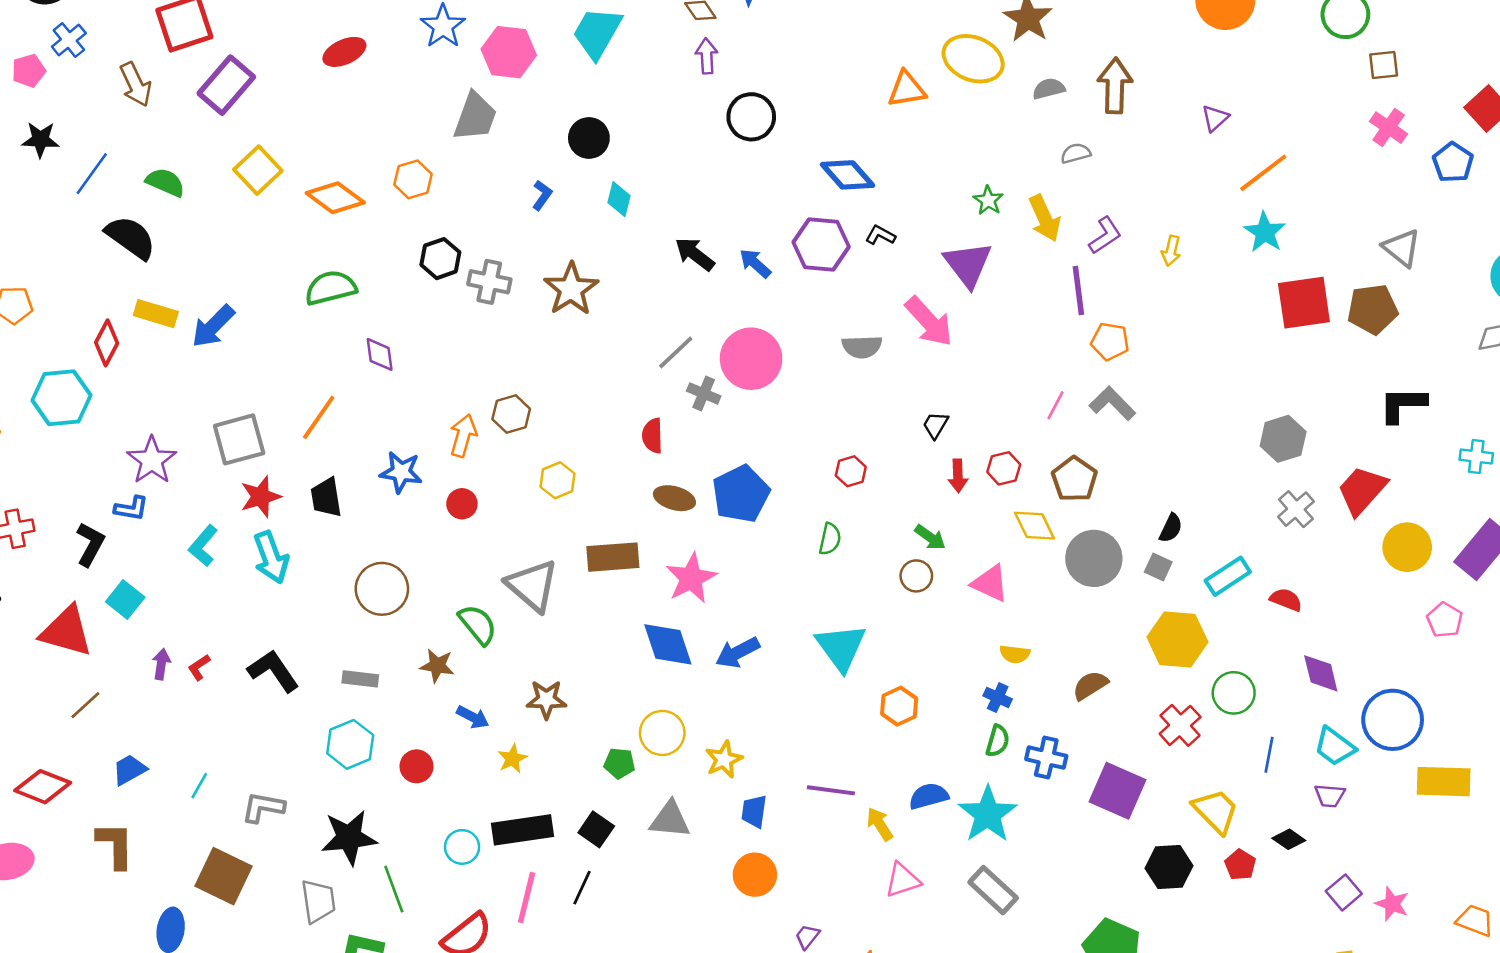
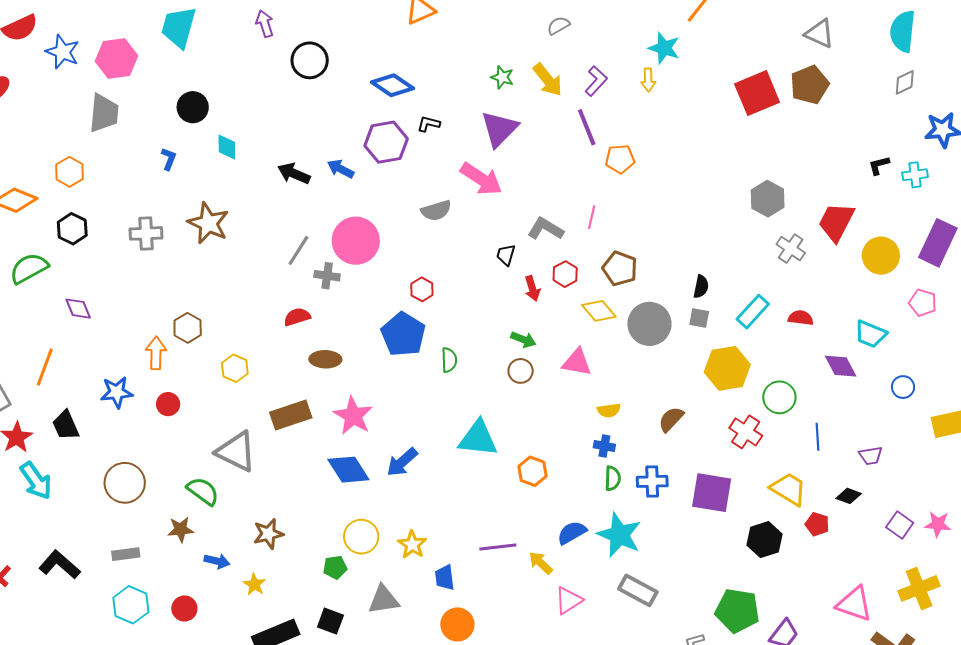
cyan star: (1265, 232) -> (664, 48), moved
black hexagon: (440, 259) -> (72, 229), moved
purple triangle: (968, 264) -> (499, 129), turned 36
gray L-shape: (1112, 403) -> (546, 229), moved
black L-shape: (1403, 405) -> (879, 165), moved, size x0.6
red semicircle: (652, 436) -> (297, 317), turned 88
red hexagon: (851, 471) -> (422, 289), moved
blue pentagon: (741, 494) -> (403, 334), moved
cyan triangle: (841, 647) -> (478, 438), turned -33
blue circle: (1393, 720) -> (903, 387), size x0.5
cyan trapezoid: (1335, 746) -> (871, 334), moved

